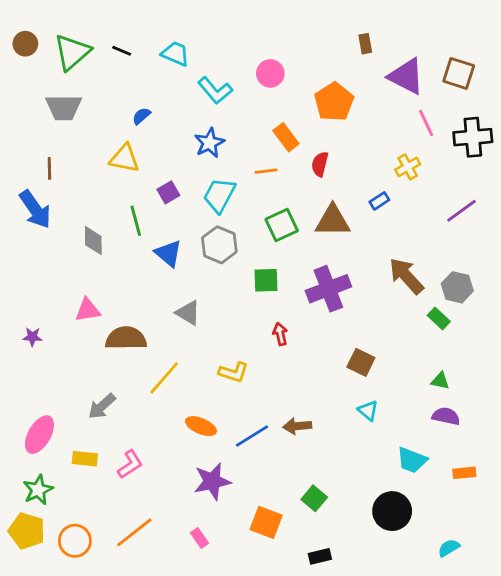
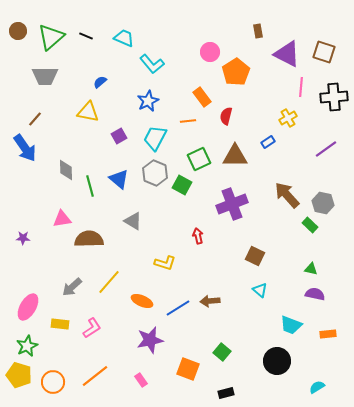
pink circle: (270, 73) -> (210, 52), moved
pink line: (426, 123) -> (301, 87), turned 30
brown line: (49, 168) -> (35, 119), turned 42
green line: (136, 221) -> (90, 186), moved
green square: (266, 280) -> (182, 185), moved, turned 30
yellow line: (164, 378) -> (109, 282), moved

